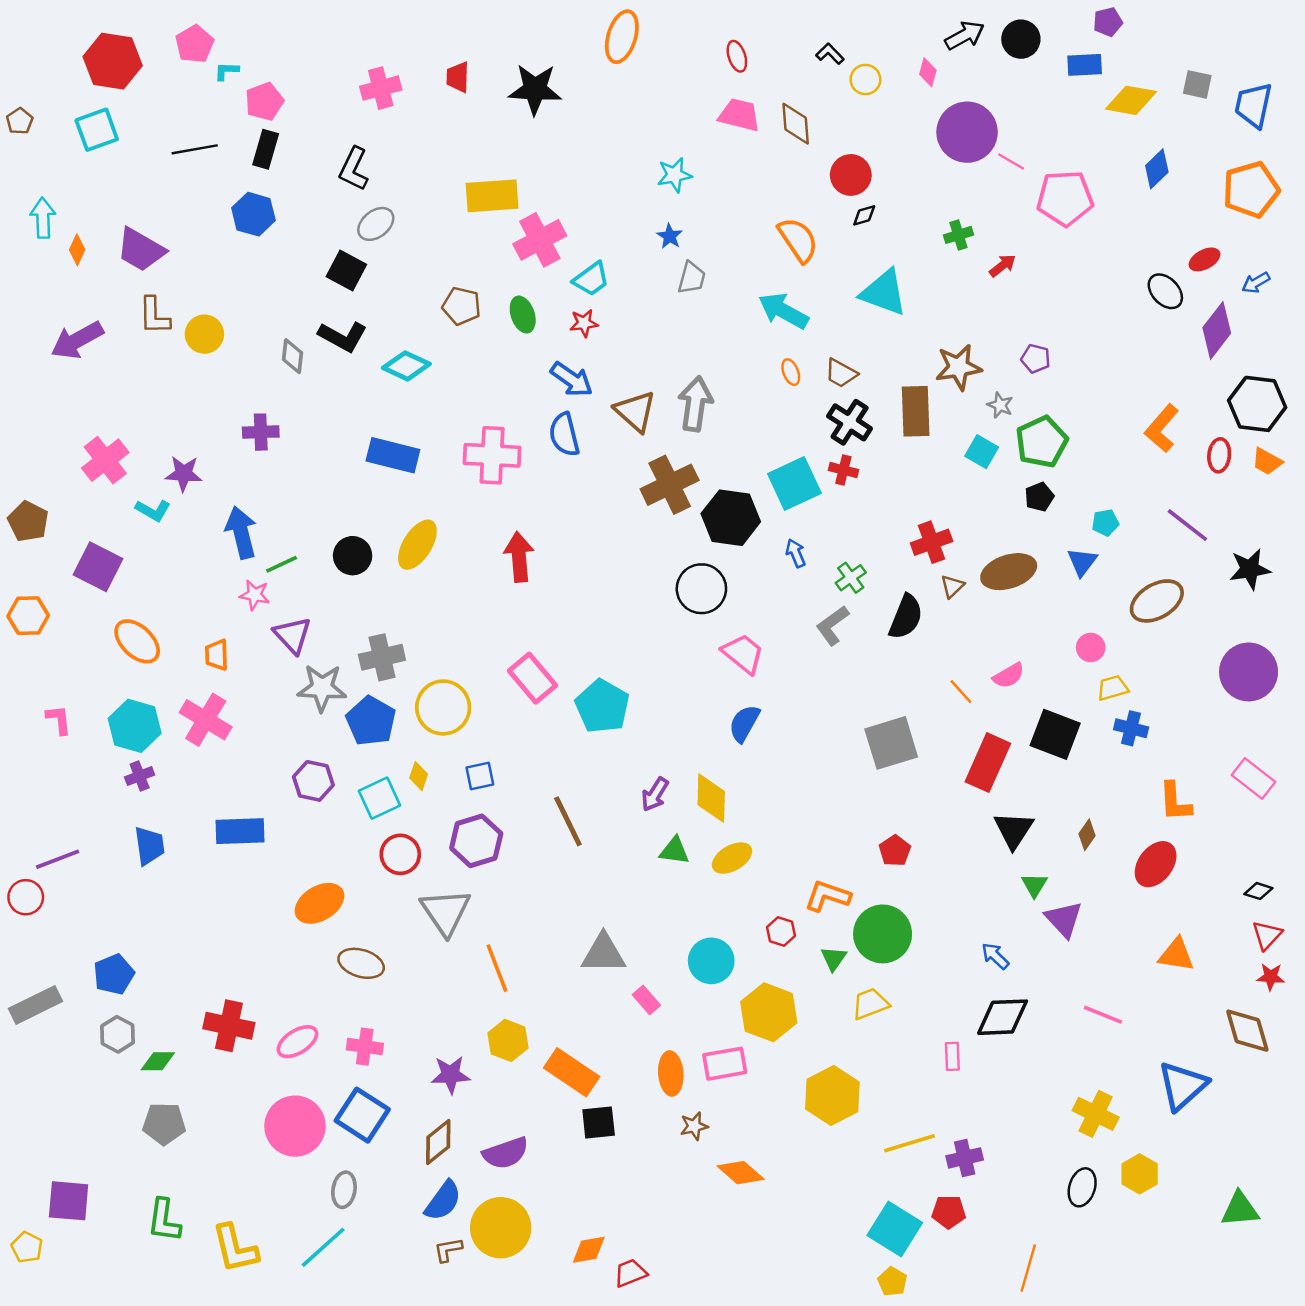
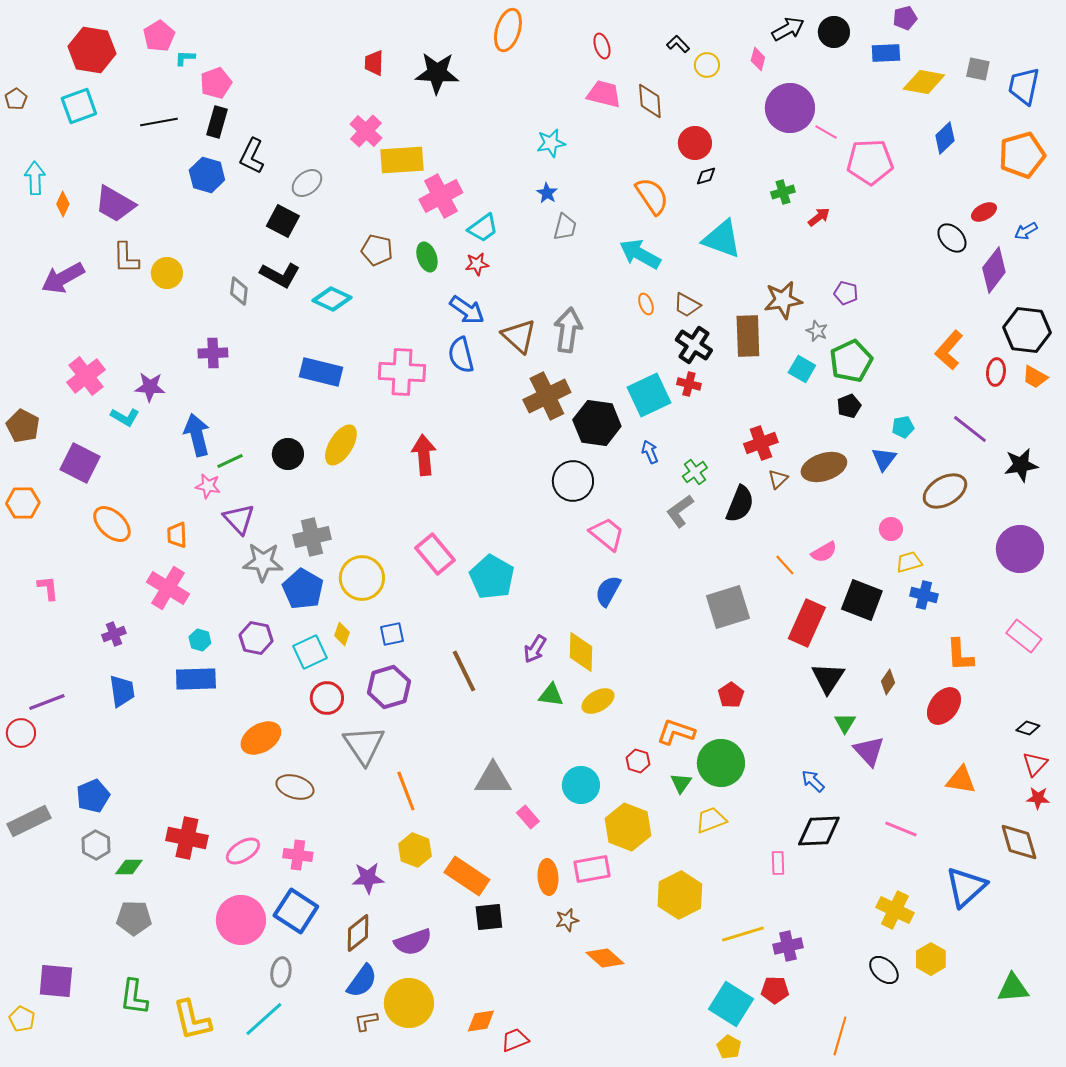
pink cross: (381, 88) -> (366, 131), moved, turned -32
black L-shape: (354, 169) -> (252, 156), moved
cyan hexagon: (135, 726) -> (200, 640), moved, size x0.5
black ellipse: (1082, 1187) -> (884, 970), turned -64

